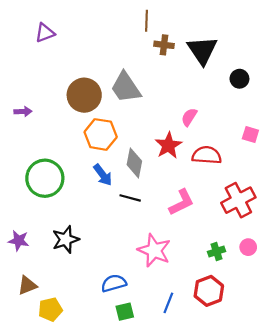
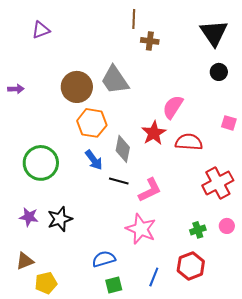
black triangle: (202, 50) -> (214, 33), moved
purple arrow: (23, 112) -> (16, 89), moved
pink semicircle: (189, 117) -> (173, 107), size x1.4
pink L-shape: (182, 202) -> (150, 190), moved
purple star: (19, 241) -> (29, 217), moved

